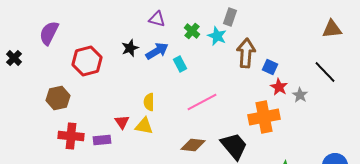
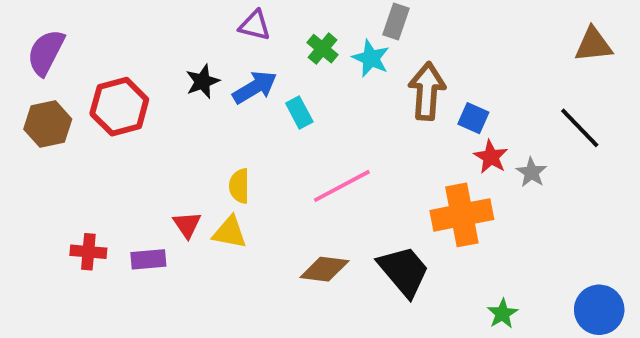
brown hexagon: (58, 98) -> (48, 124), moved
red cross: (71, 136) -> (88, 252), size x0.7

